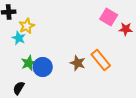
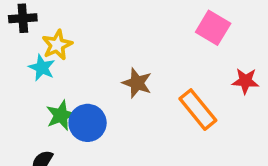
red star: (126, 29) -> (245, 81), moved
brown star: (78, 63) -> (137, 83), moved

